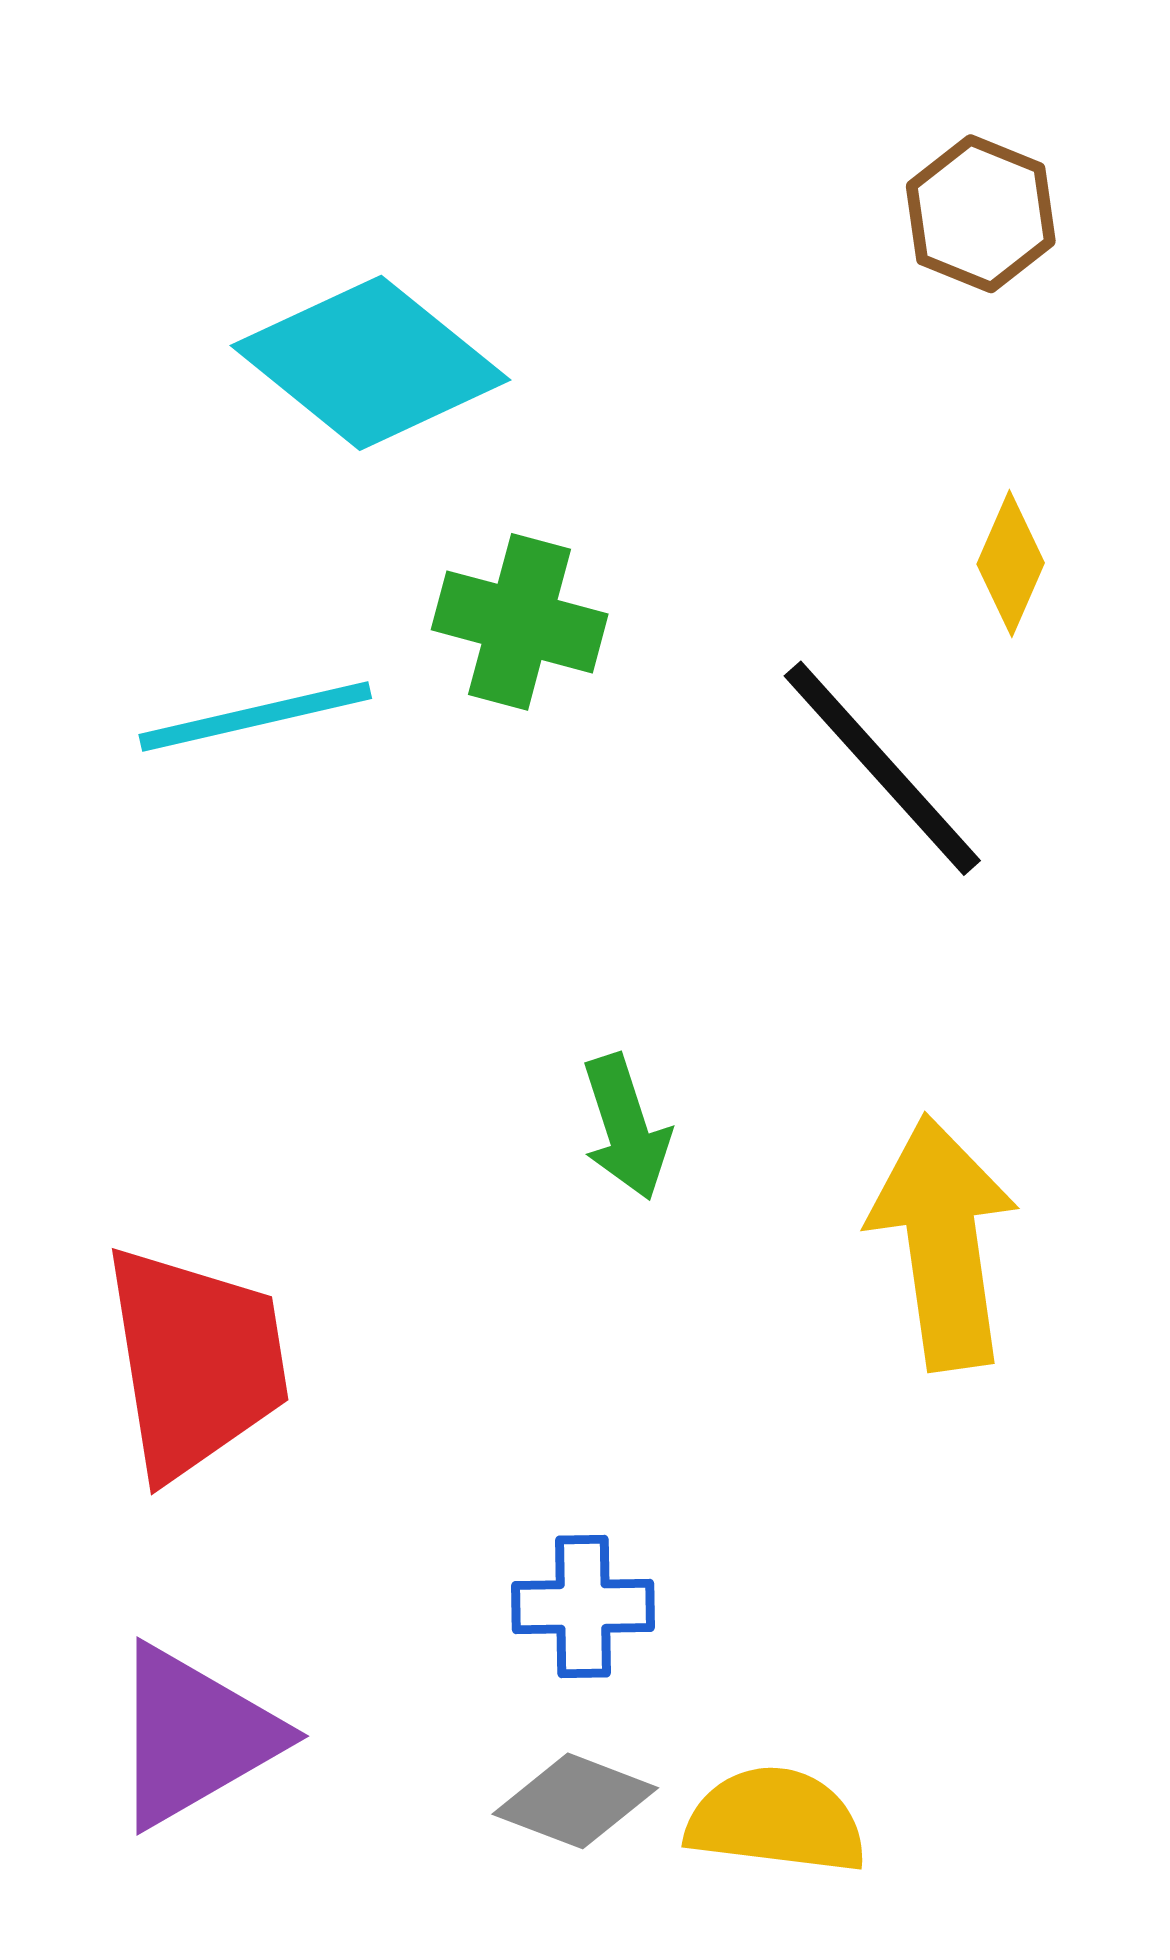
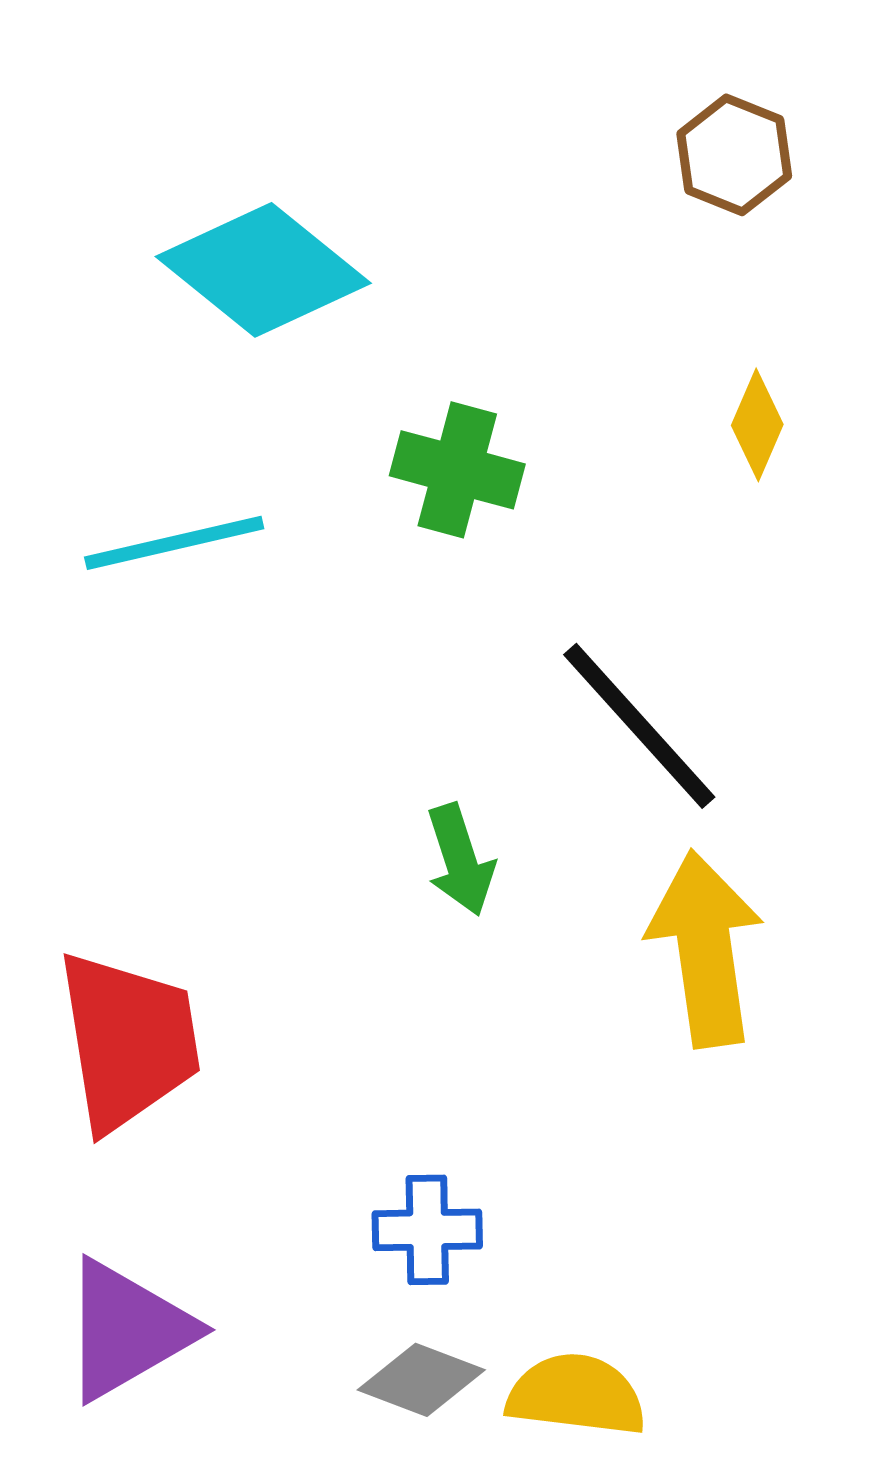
green cross: (520, 622) -> (457, 470), moved
black line: (882, 768) -> (639, 726), moved

